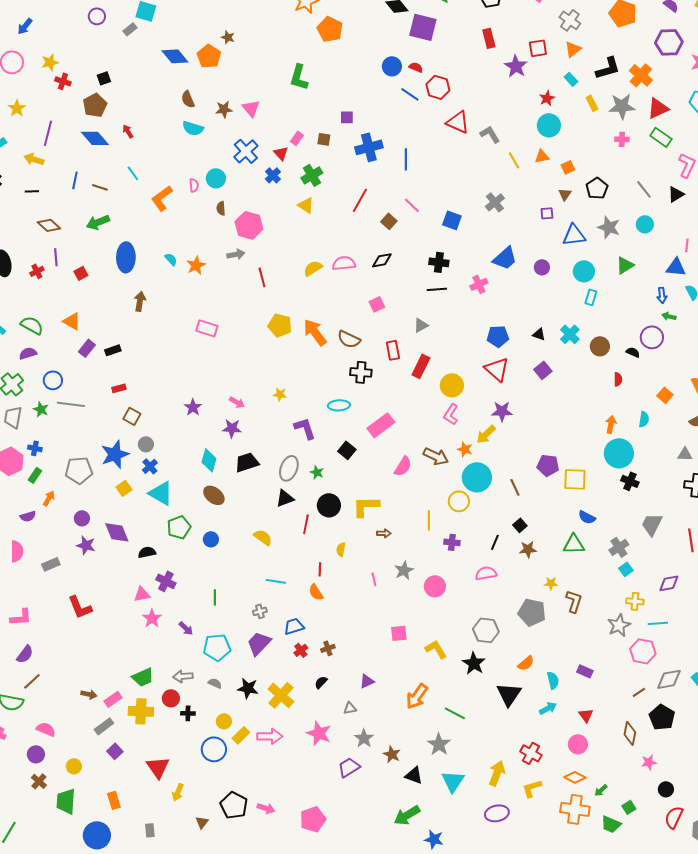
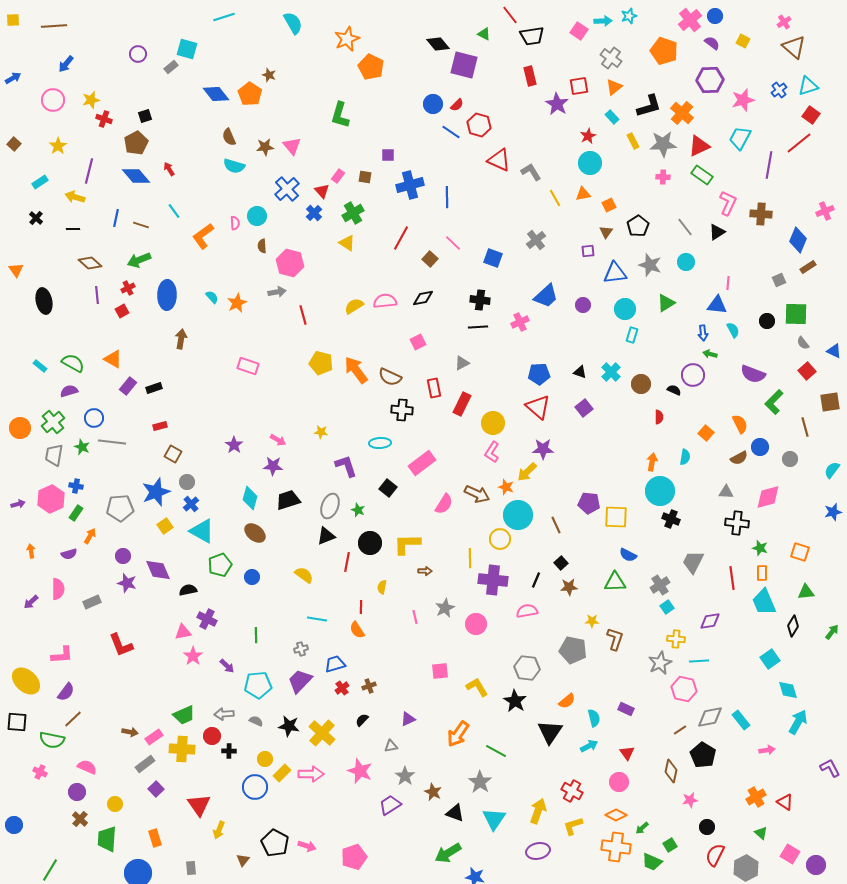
red semicircle: (416, 67) -> (457, 105), turned 112
red cross: (37, 271) -> (128, 288), moved
purple cross: (452, 542) -> (493, 580), size x1.8

